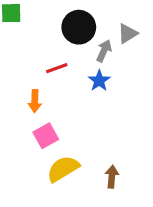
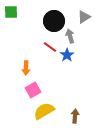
gray triangle: (128, 33) -> (84, 17), moved
gray arrow: (104, 51) -> (70, 36), turned -40
red line: (57, 68) -> (50, 47), moved, turned 56

